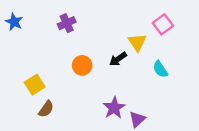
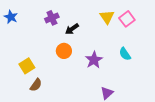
yellow triangle: (137, 42) -> (107, 17), moved
black arrow: (118, 59) -> (72, 29), moved
purple star: (114, 108) -> (94, 60), moved

